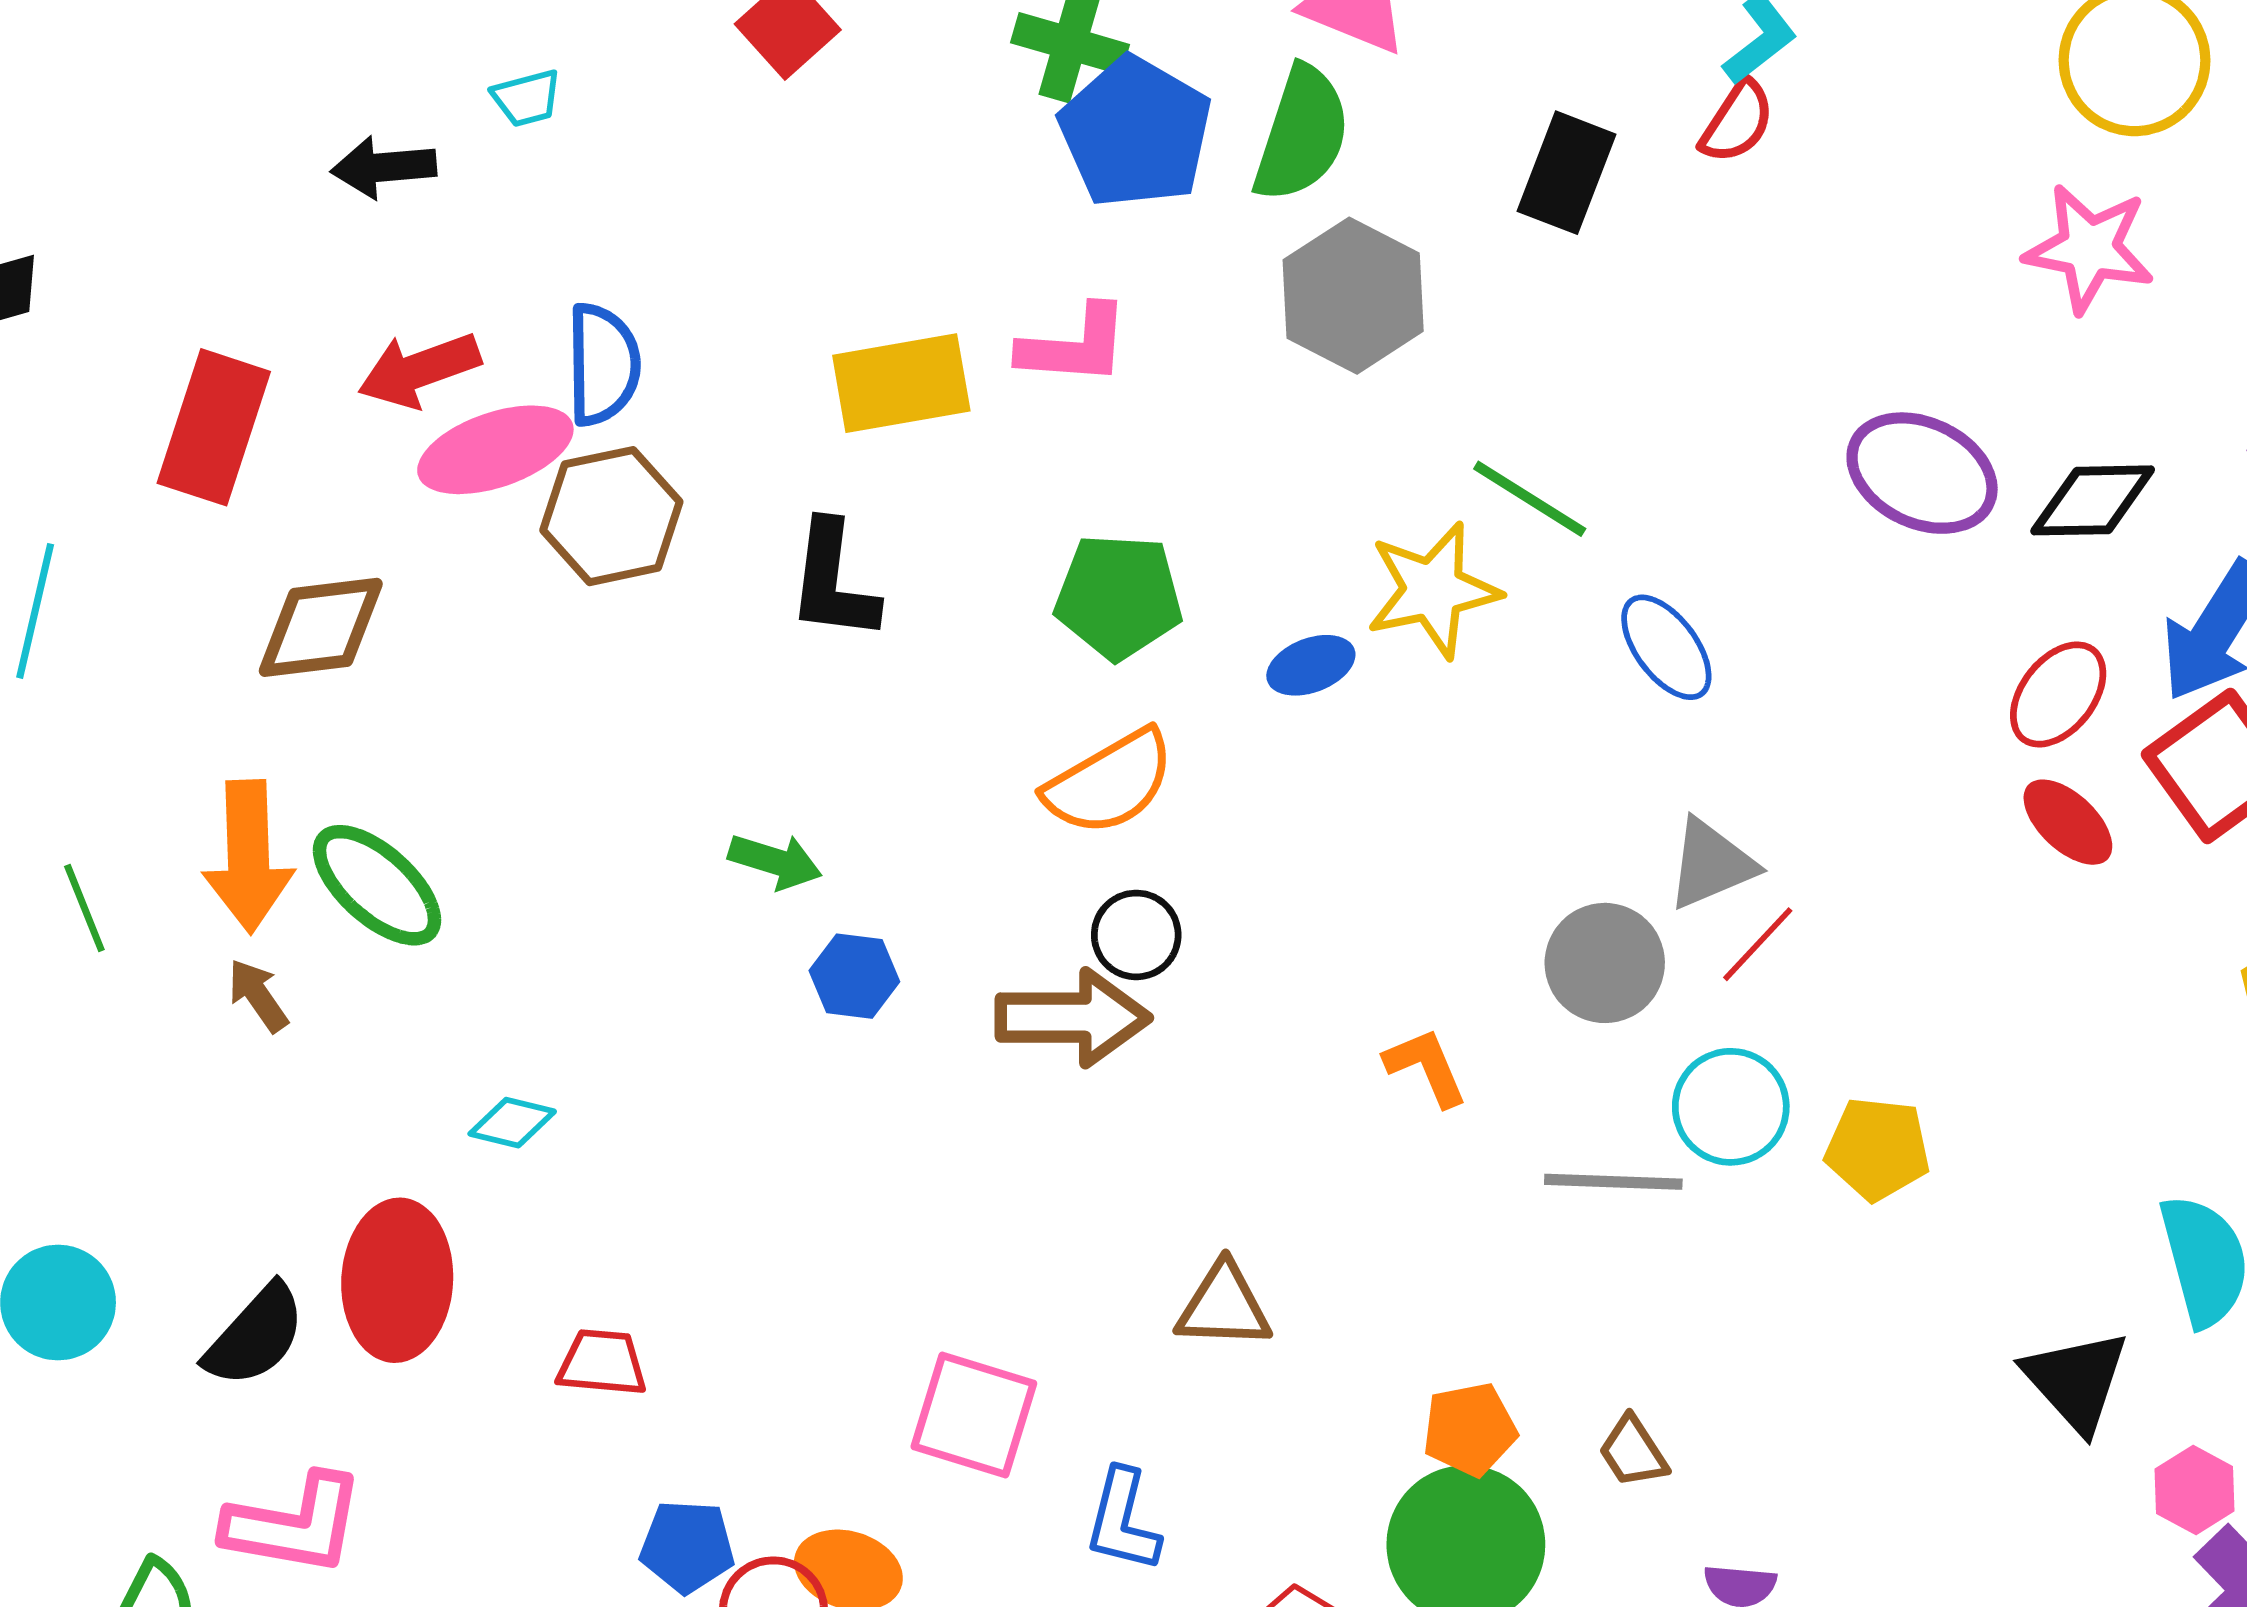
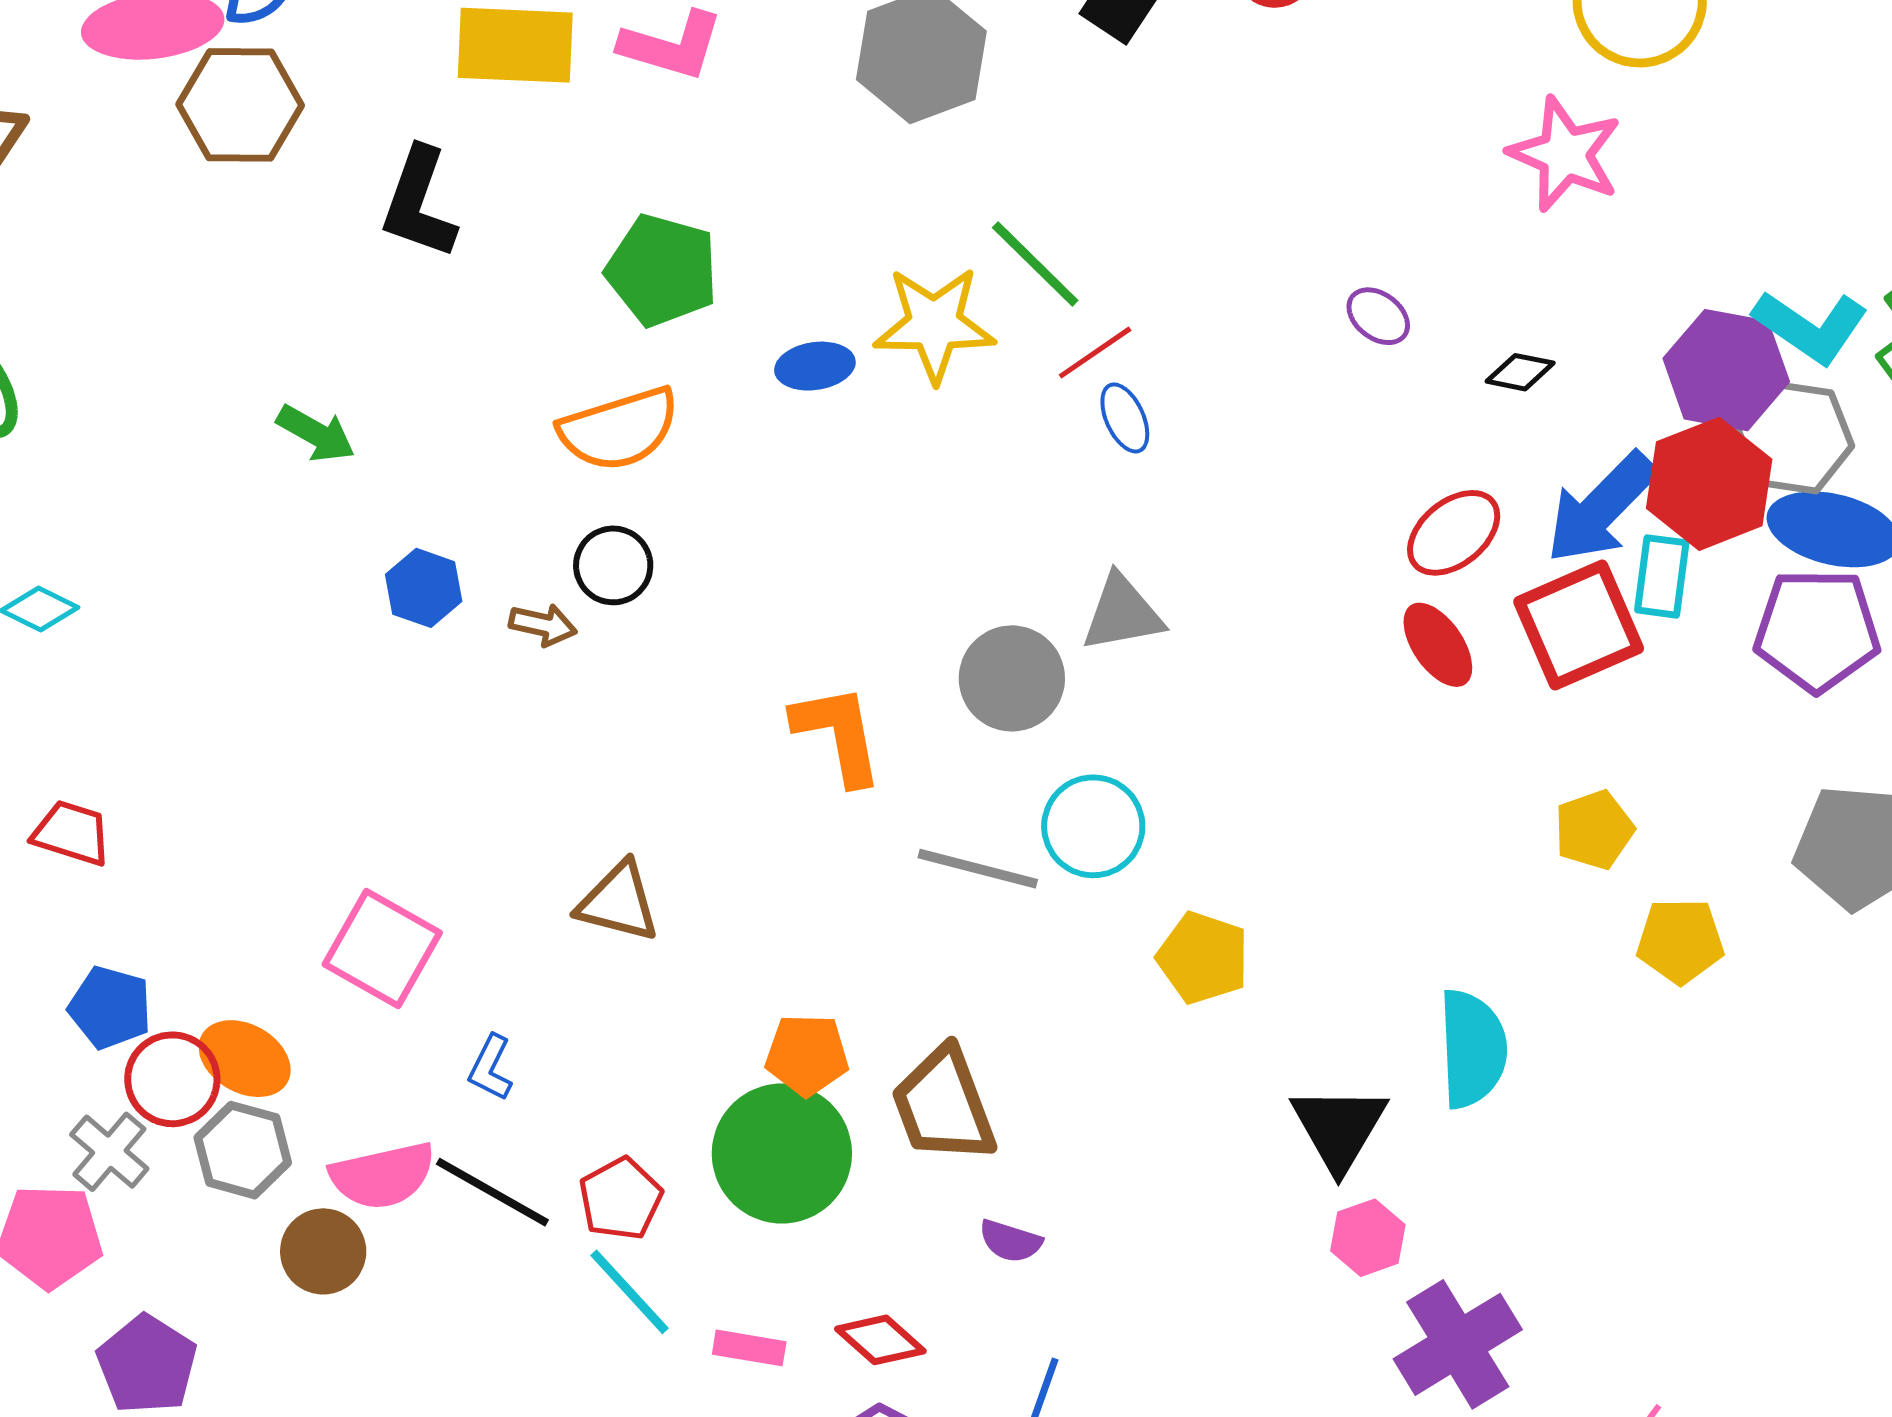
purple ellipse: (1922, 473) -> (1378, 316), size x0.5
black diamond: (2093, 500) -> (1520, 372), size x0.6
blue ellipse: (1666, 647) -> (1125, 418), size x0.7
red line: (1758, 944) -> (1095, 353), moved
blue hexagon: (854, 976) -> (424, 588), moved
brown arrow: (1073, 1018) -> (543, 625), size x0.5
orange L-shape: (1426, 1067) -> (838, 734), size x1.4
yellow pentagon: (1878, 1149) -> (1203, 958), moved
brown trapezoid: (1633, 1452) -> (944, 1105), size x1.8
pink hexagon: (2195, 1490) -> (1368, 1238), moved
blue L-shape: (1123, 1520) -> (491, 1068), size x0.7

